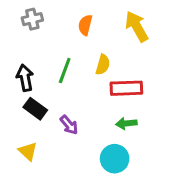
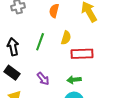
black rectangle: (35, 109) -> (12, 73), moved
green arrow: (126, 123) -> (74, 80), moved

